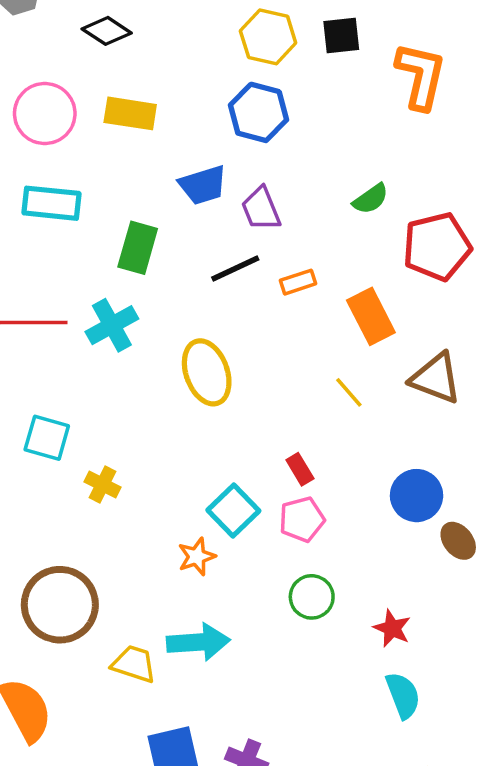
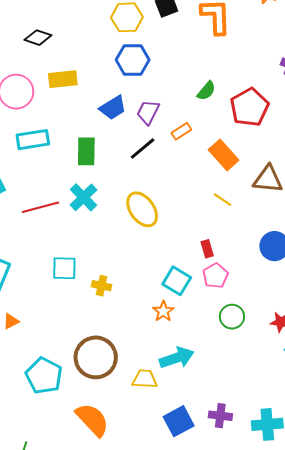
purple trapezoid: (261, 209) -> (148, 112), turned 64
orange rectangle: (298, 282) -> (181, 131), moved
red rectangle: (300, 469) -> (207, 249), turned 30

